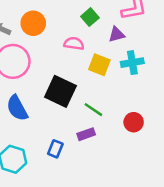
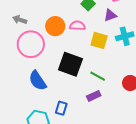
orange circle: (33, 23) -> (55, 26), moved
blue rectangle: (55, 149) -> (61, 108), moved

